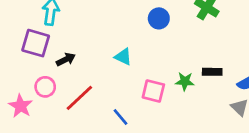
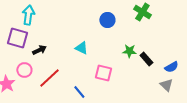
black rectangle: (212, 72) -> (146, 59), turned 48
green star: (185, 81) -> (129, 51), moved

